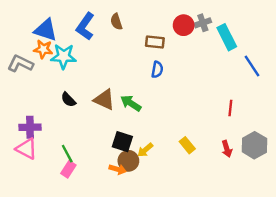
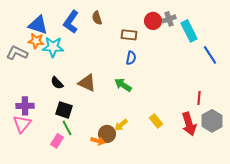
green arrow: (131, 103) -> (123, 85), moved
red line: (230, 108) -> (199, 98), moved
black square: (122, 142) -> (64, 110), moved
pink triangle: (26, 149) -> (22, 124), turned 42
red arrow: (227, 149) -> (189, 124), size x1.6
green line: (67, 154) -> (67, 128), moved

